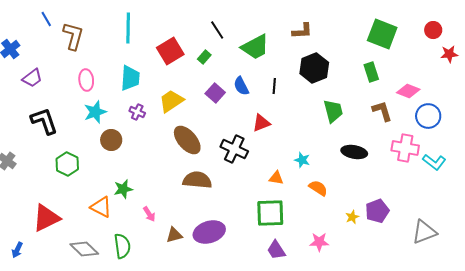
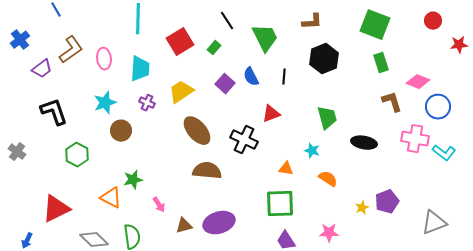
red circle: (433, 30) -> (433, 21), moved
green square: (382, 34) -> (375, 25), moved
brown L-shape: (73, 36) -> (71, 50), moved, turned 40
green trapezoid: (255, 47) -> (265, 38), turned -88
pink ellipse: (86, 80) -> (104, 59), moved
green trapezoid: (333, 111) -> (327, 118), moved

